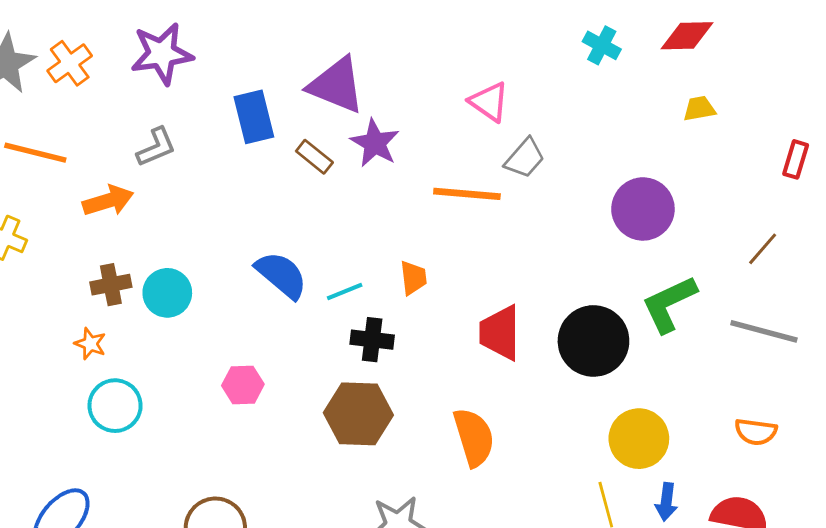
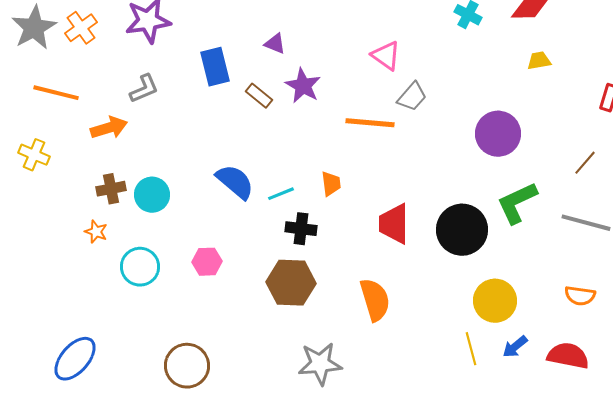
purple triangle: (336, 85) -> (275, 44), size x0.5
cyan circle: (115, 406) -> (140, 267), moved
blue arrow: (666, 502) -> (515, 347), turned 44

